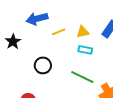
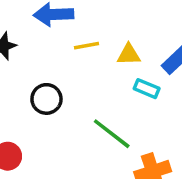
cyan rectangle: (85, 50) -> (147, 89), moved

